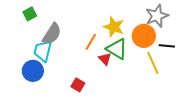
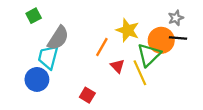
gray star: (157, 16) -> (176, 18), size x0.6
black line: (167, 46) -> (178, 38), moved
green triangle: (117, 49) -> (149, 55), moved, turned 45
yellow line: (153, 63) -> (140, 73), moved

